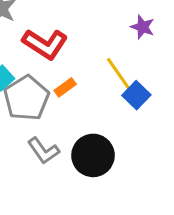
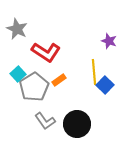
yellow line: (119, 75) -> (94, 72), turned 30

